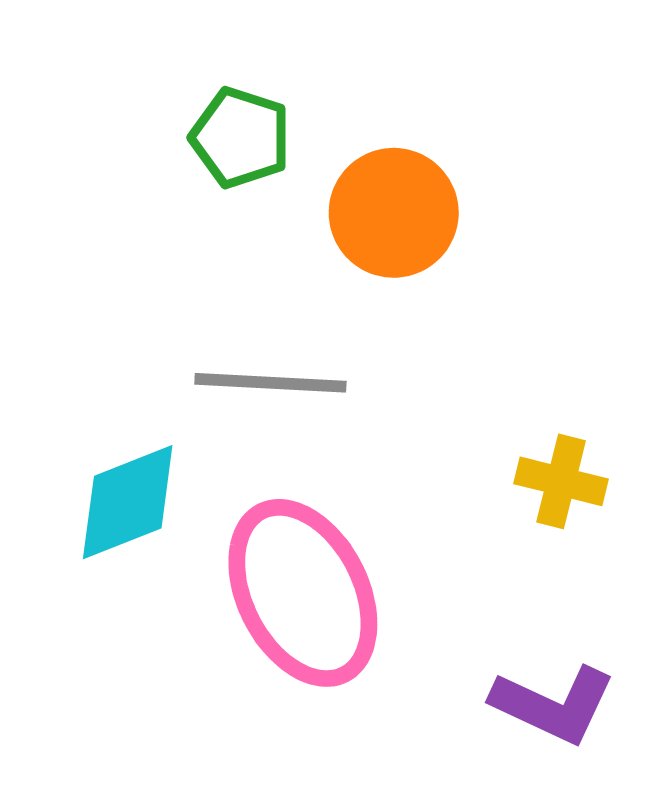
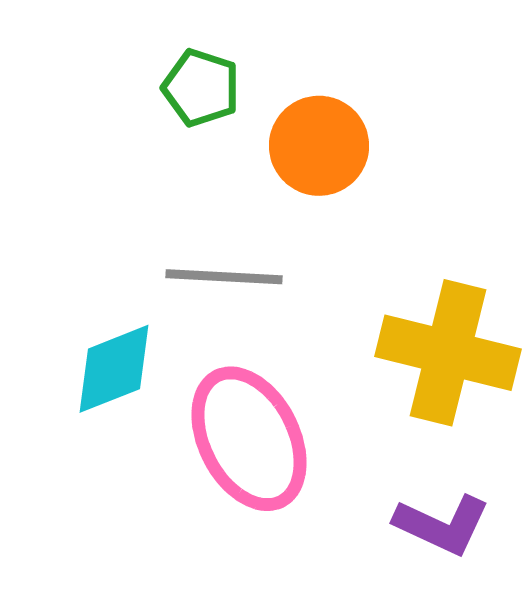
yellow cross: (561, 481) -> (448, 353), size x2.0

